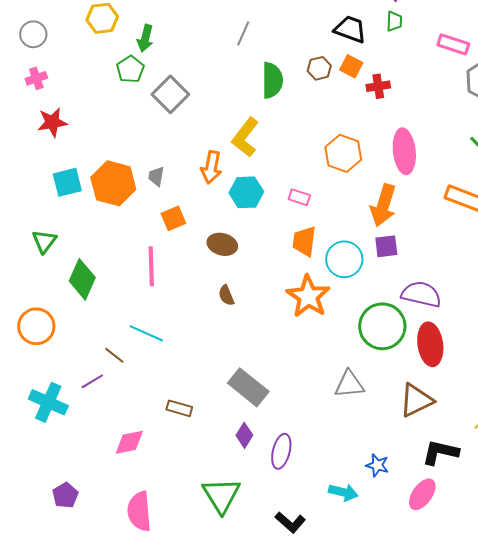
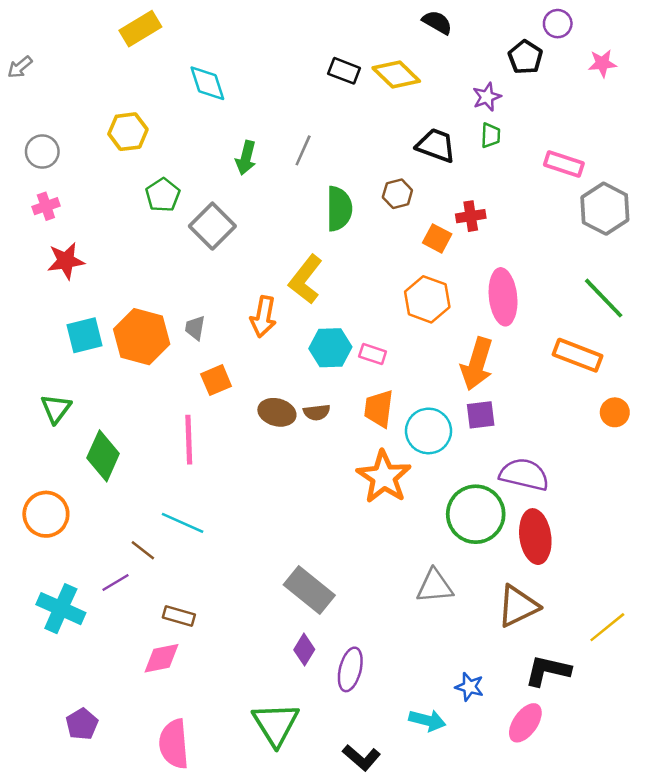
green arrow: (145, 38) -> (246, 158), moved
orange square: (351, 66) -> (437, 238), moved
cyan hexagon: (246, 192) -> (330, 348), moved
brown semicircle: (226, 295) -> (317, 412), moved, turned -75
brown rectangle: (179, 408) -> (179, 616), moved

